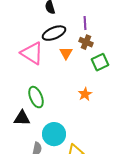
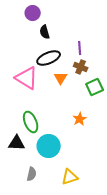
cyan circle: (54, 134) -> (49, 146), moved

